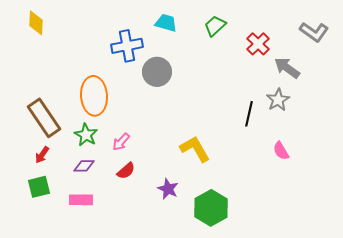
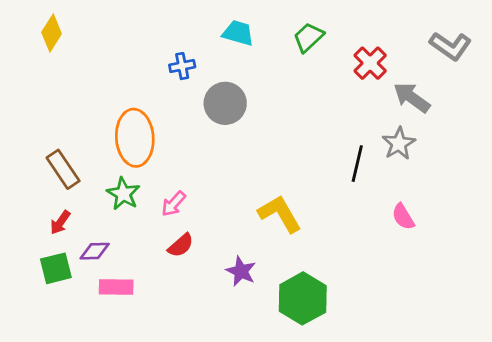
yellow diamond: (36, 23) -> (52, 33), turned 30
blue cross: (127, 46) -> (182, 66), size x0.6
brown rectangle: (44, 118) -> (63, 169), size x0.7
purple diamond: (84, 166) -> (95, 251), moved

